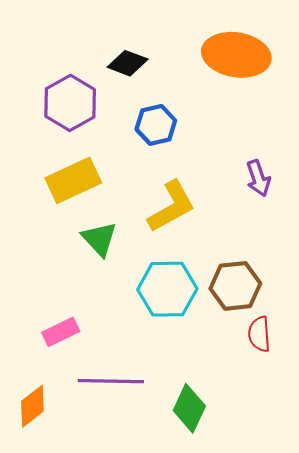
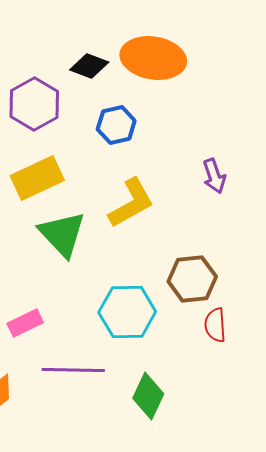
orange ellipse: (236, 55) -> (153, 58), moved
green triangle: (99, 239) -> (62, 234), size x1.4
cyan hexagon: (167, 289) -> (127, 312), moved

